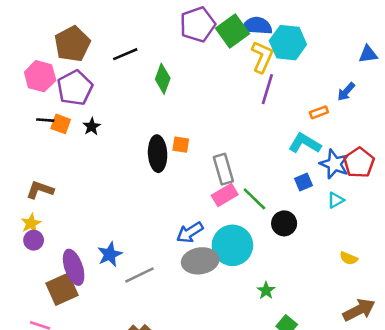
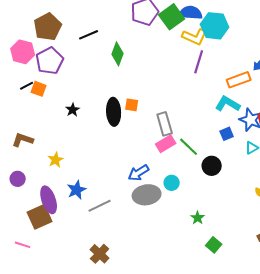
yellow L-shape: (262, 57) -> (195, 37), turned 90
orange rectangle: (319, 112) -> (239, 80), size x1.6
black line: (45, 120) -> (27, 86), turned -32
black star: (92, 127) -> (73, 110), moved
yellow star: (31, 223) -> (56, 160), moved
cyan circle: (232, 245) -> (172, 183), size x0.5

